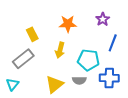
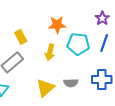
purple star: (103, 19) -> (102, 18), moved
cyan pentagon: (88, 60) -> (78, 44), moved

